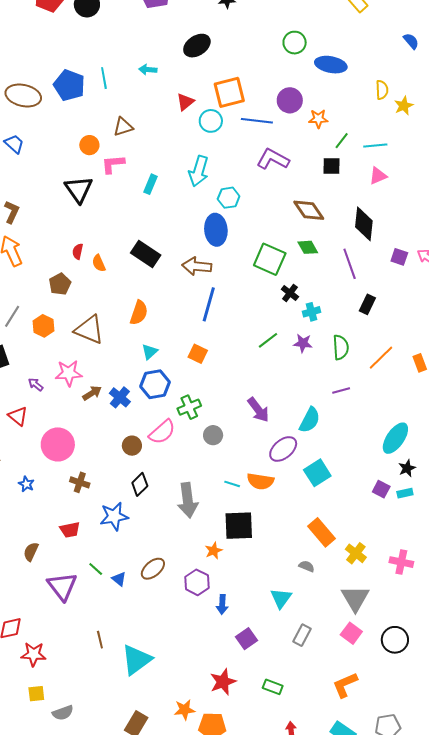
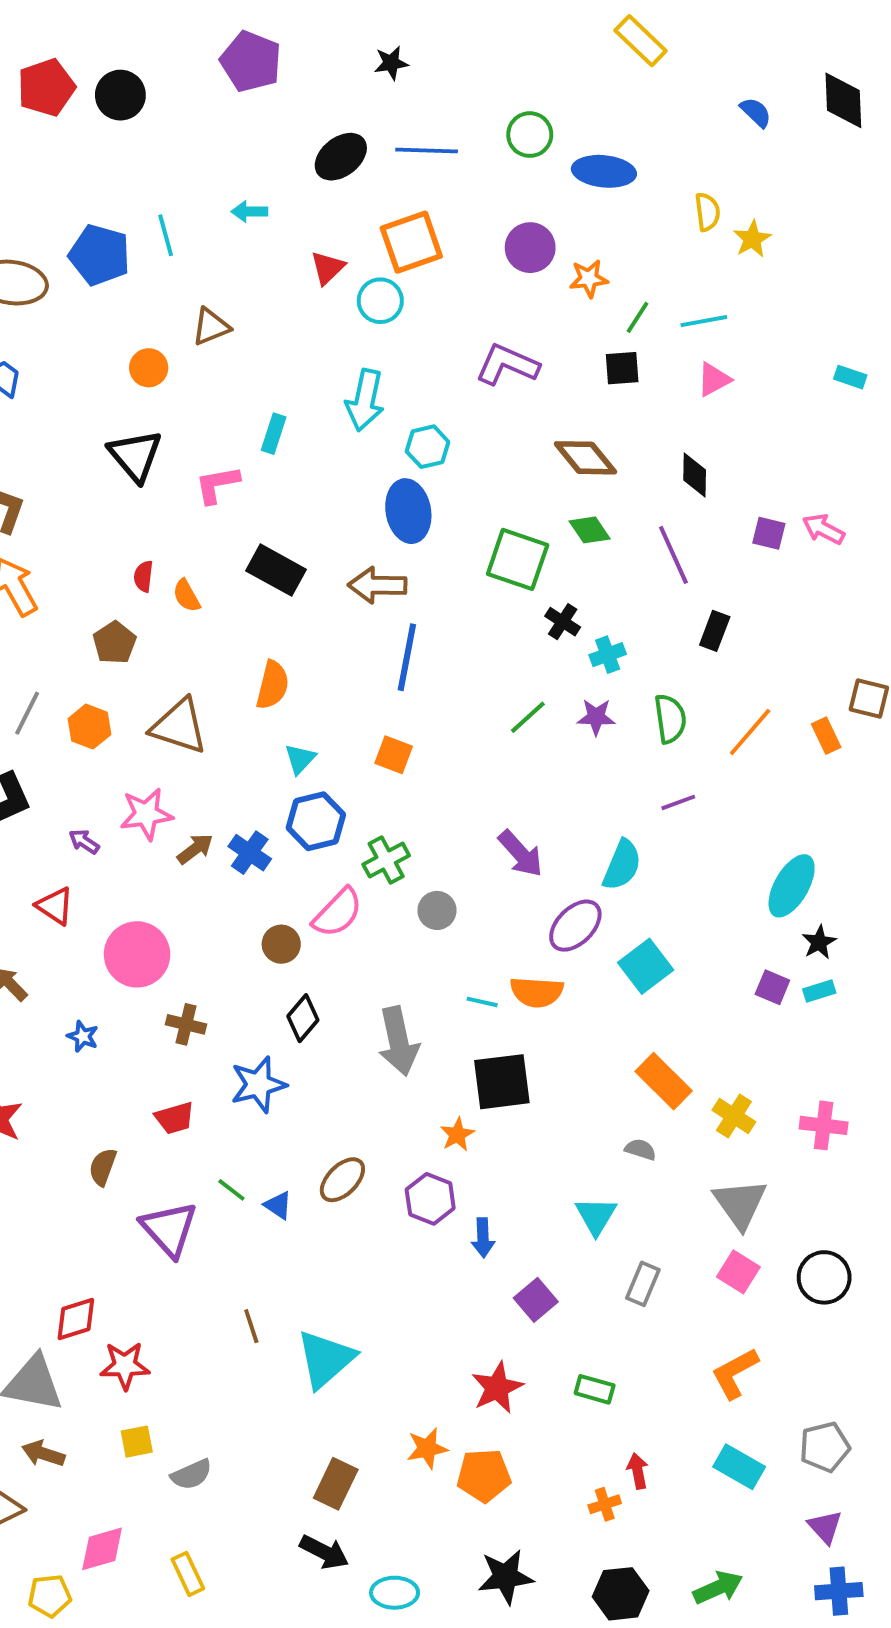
blue line: (257, 121) -> (427, 151), moved
pink L-shape: (113, 164) -> (217, 484), moved
black diamond: (364, 224) -> (695, 475), size x0.7

